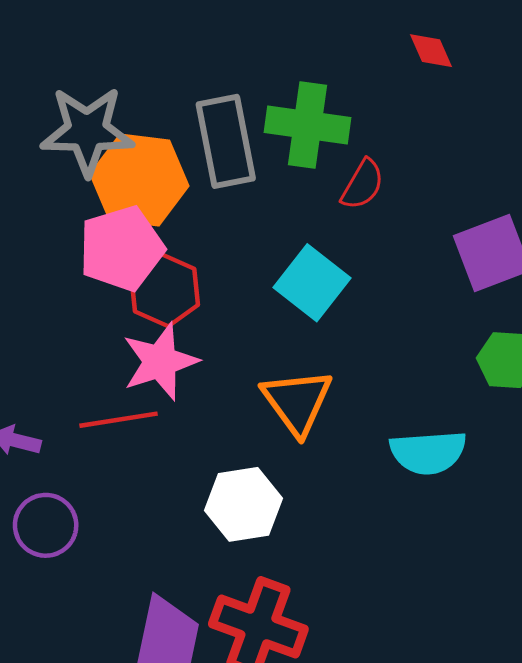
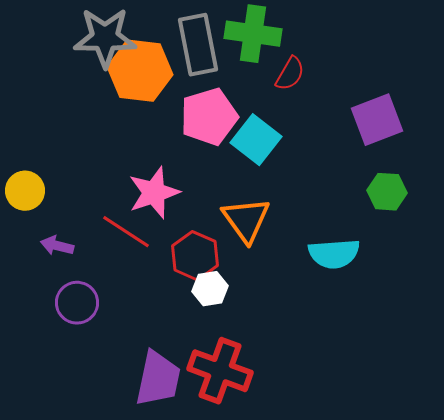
pink pentagon: (121, 249) -> (209, 117), moved
red hexagon: (165, 290) -> (195, 256), moved
red line: (119, 420) -> (126, 232), turned 42
white hexagon: (244, 504) -> (210, 289), size x0.7

